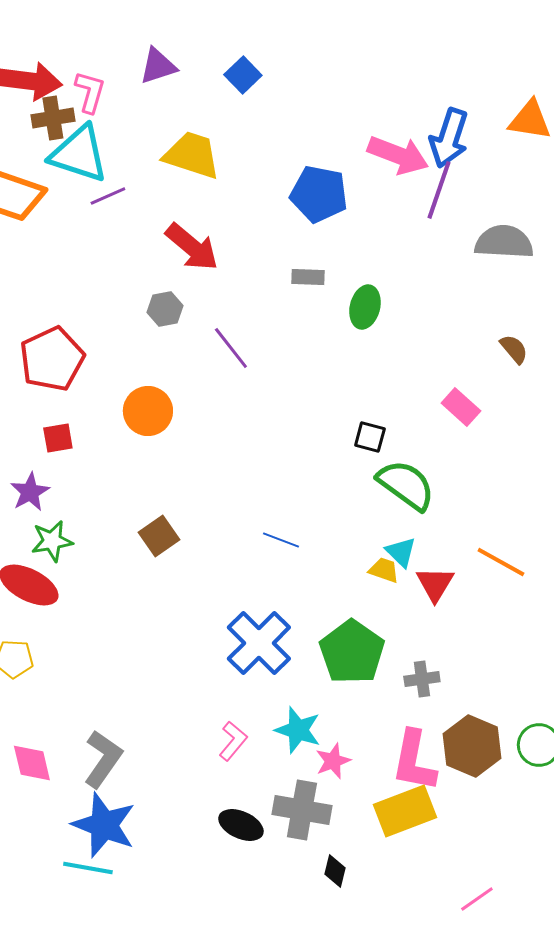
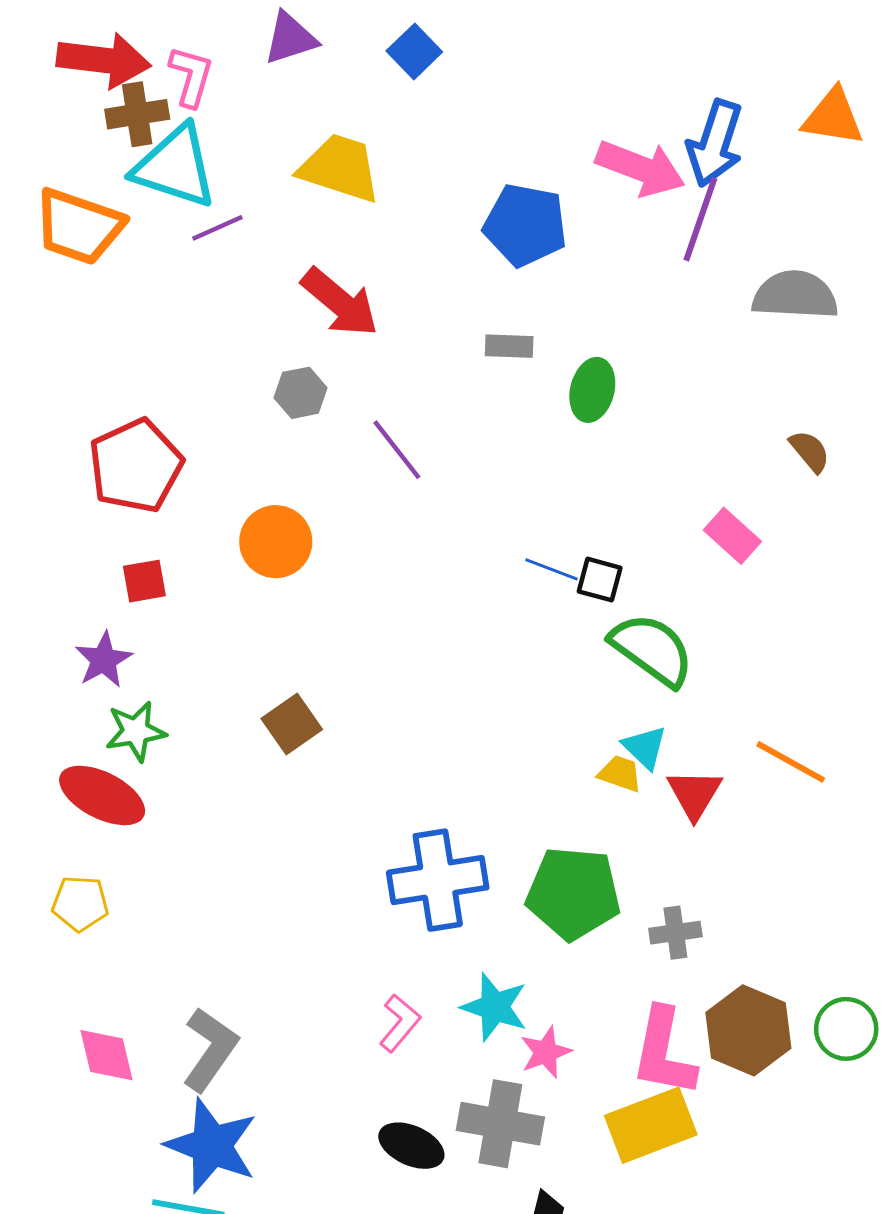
blue line: (281, 540) -> (551, 569), moved
blue cross: (259, 643) -> (438, 880), turned 36
green pentagon: (352, 652) -> (573, 893), turned -30

